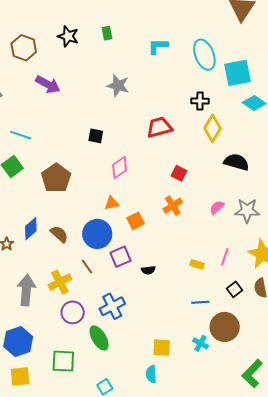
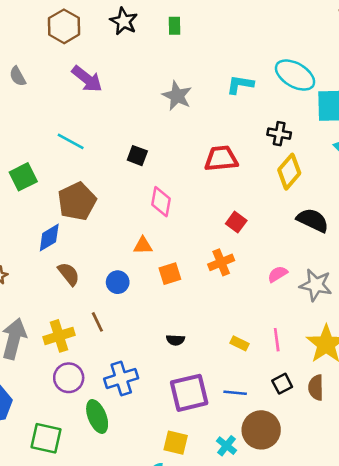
cyan L-shape: (158, 46) -> (240, 85), moved
cyan ellipse: (204, 55) -> (295, 75), turned -48
cyan line: (21, 135) -> (71, 141), moved
pink diamond: (120, 168) -> (161, 202), turned -55
blue diamond: (31, 229) -> (49, 238), moved
blue circle: (97, 234) -> (118, 282), size x0.6
purple square: (121, 257) -> (189, 393), moved, size x1.4
pink line: (225, 257) -> (277, 340), turned -36

